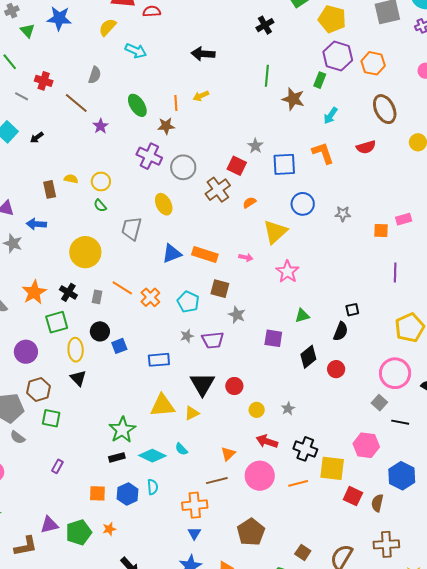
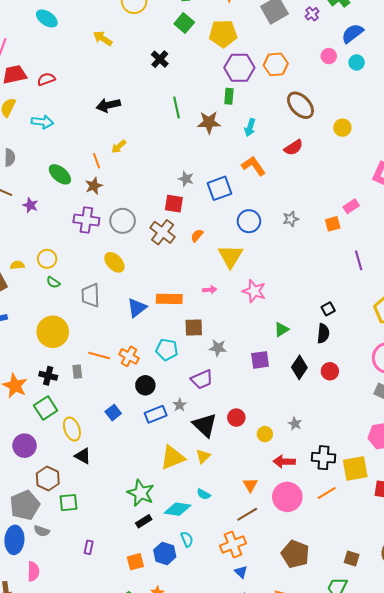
black circle: (100, 331) -> (145, 385), moved
gray star: (187, 336) -> (180, 405), moved

